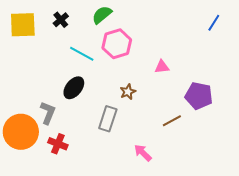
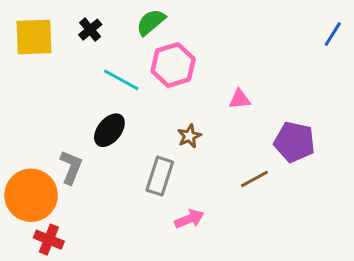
blue line: (214, 23) -> (333, 34), moved
red cross: (58, 144) -> (49, 240), moved
pink arrow: (143, 153) -> (189, 219), moved, turned 114

